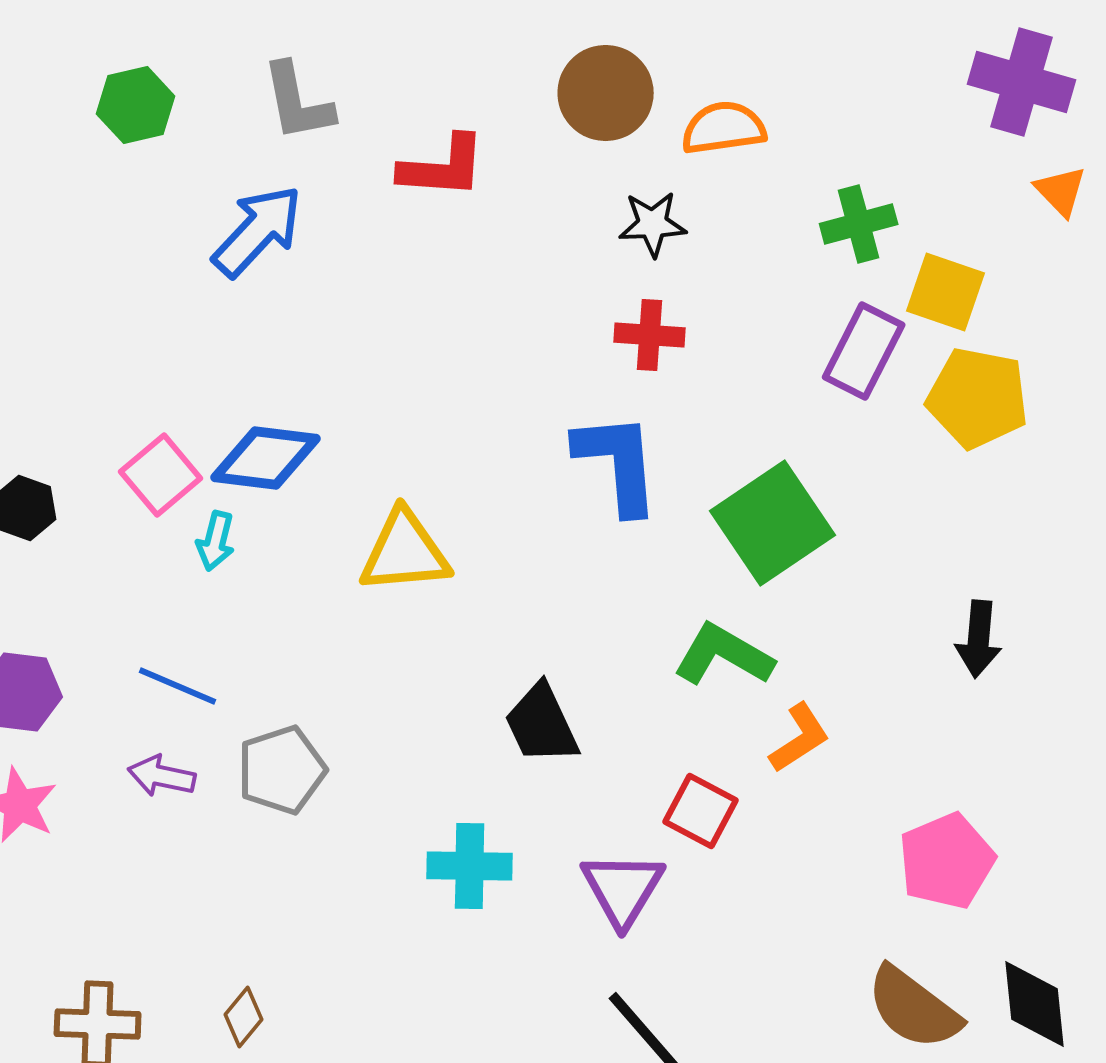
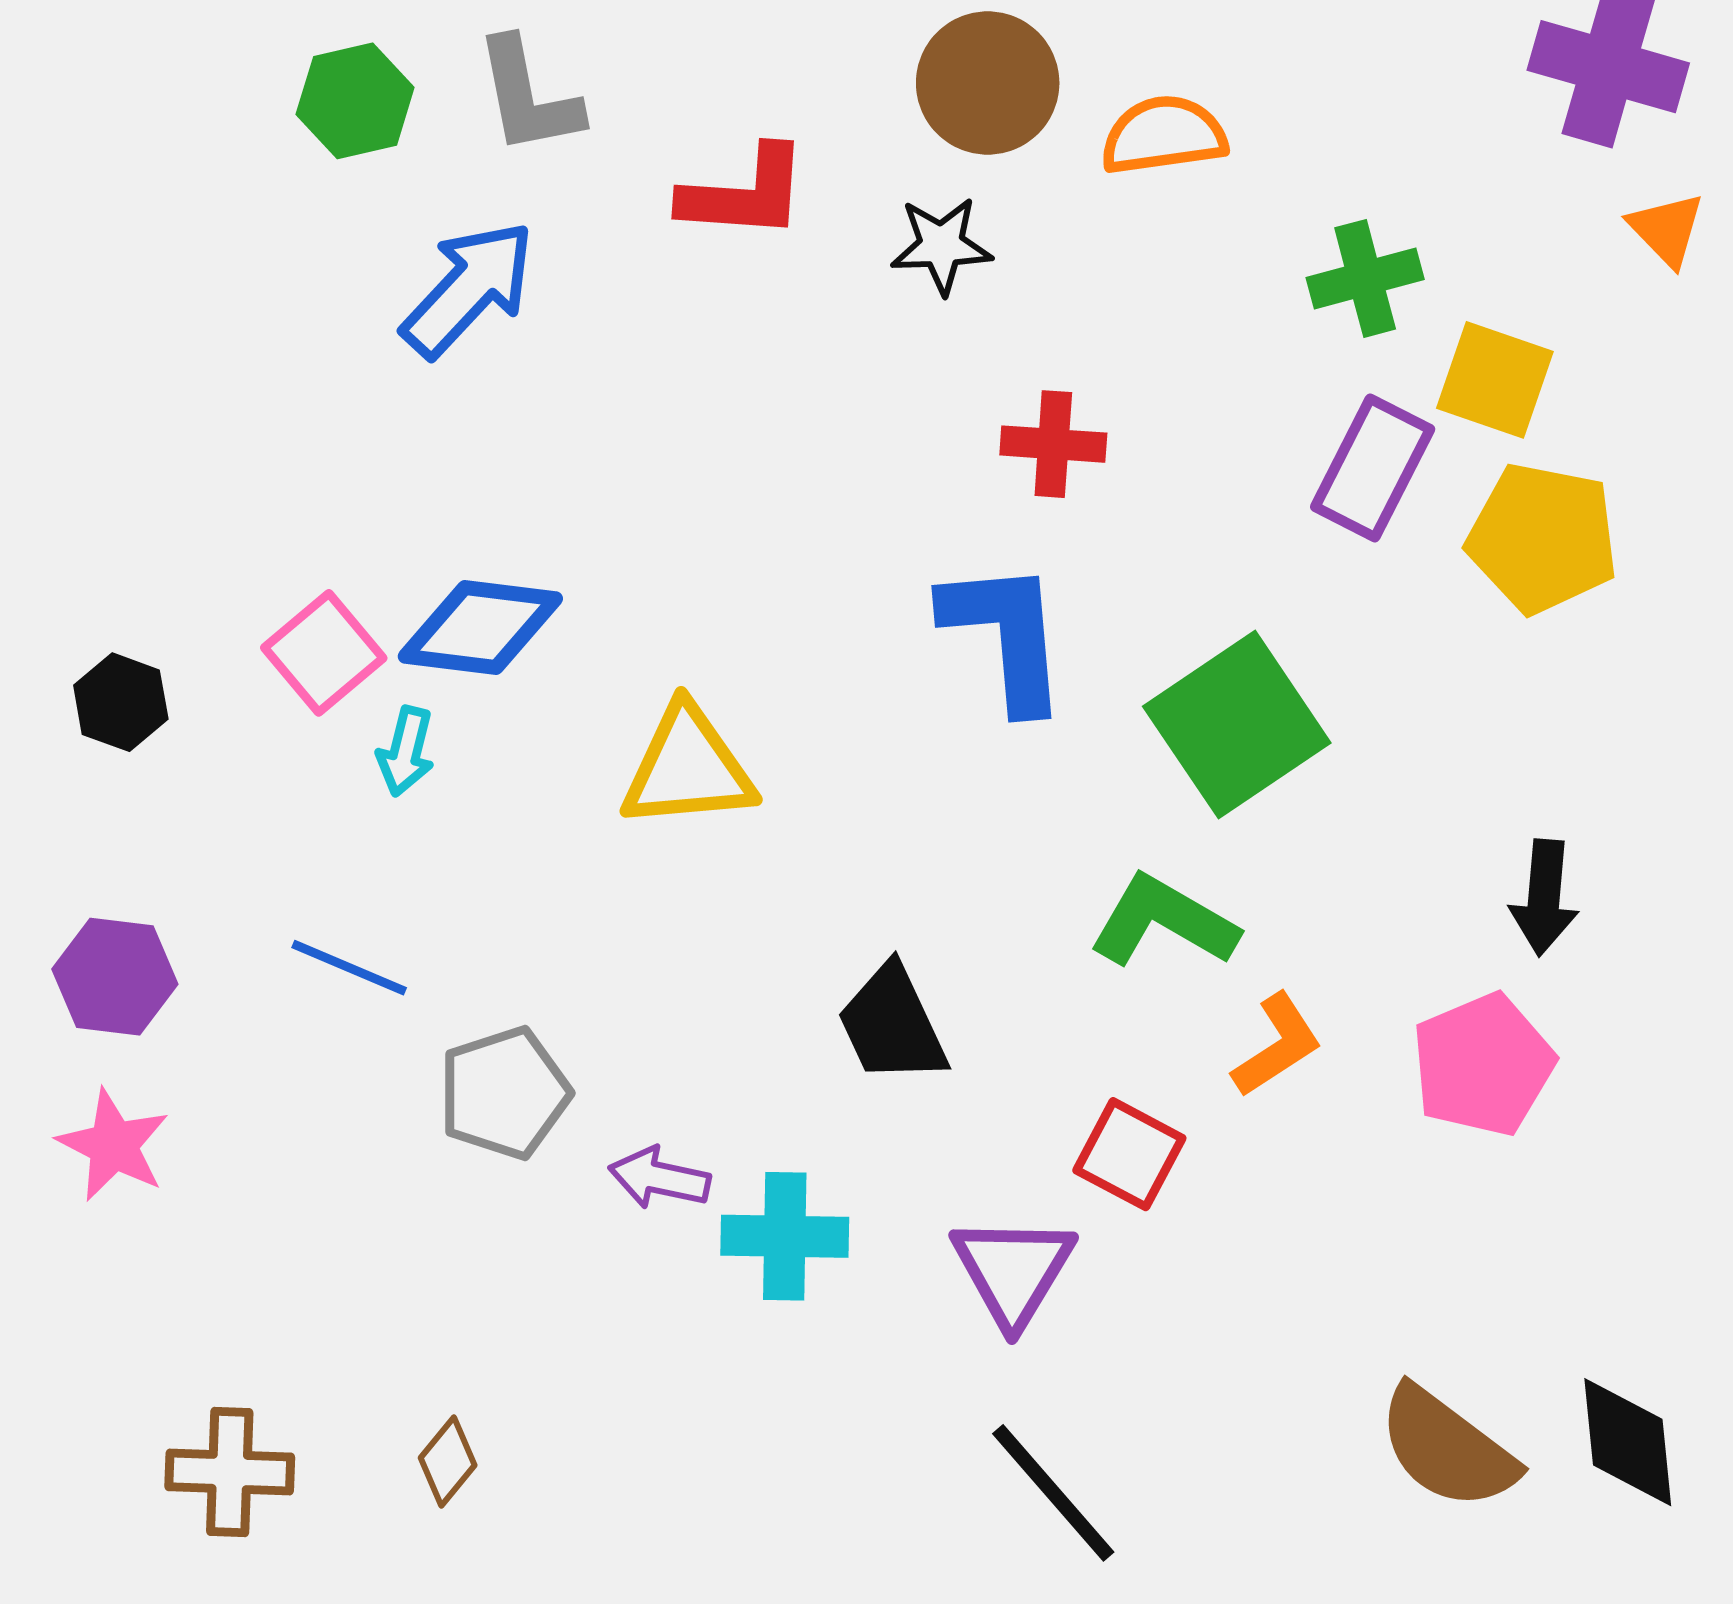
green hexagon: (136, 105) -> (355, 101), moved
black star: (653, 224) -> (941, 246), moved
purple arrow: (162, 776) -> (659, 1178), moved
pink pentagon: (947, 861) -> (1483, 1065), moved

